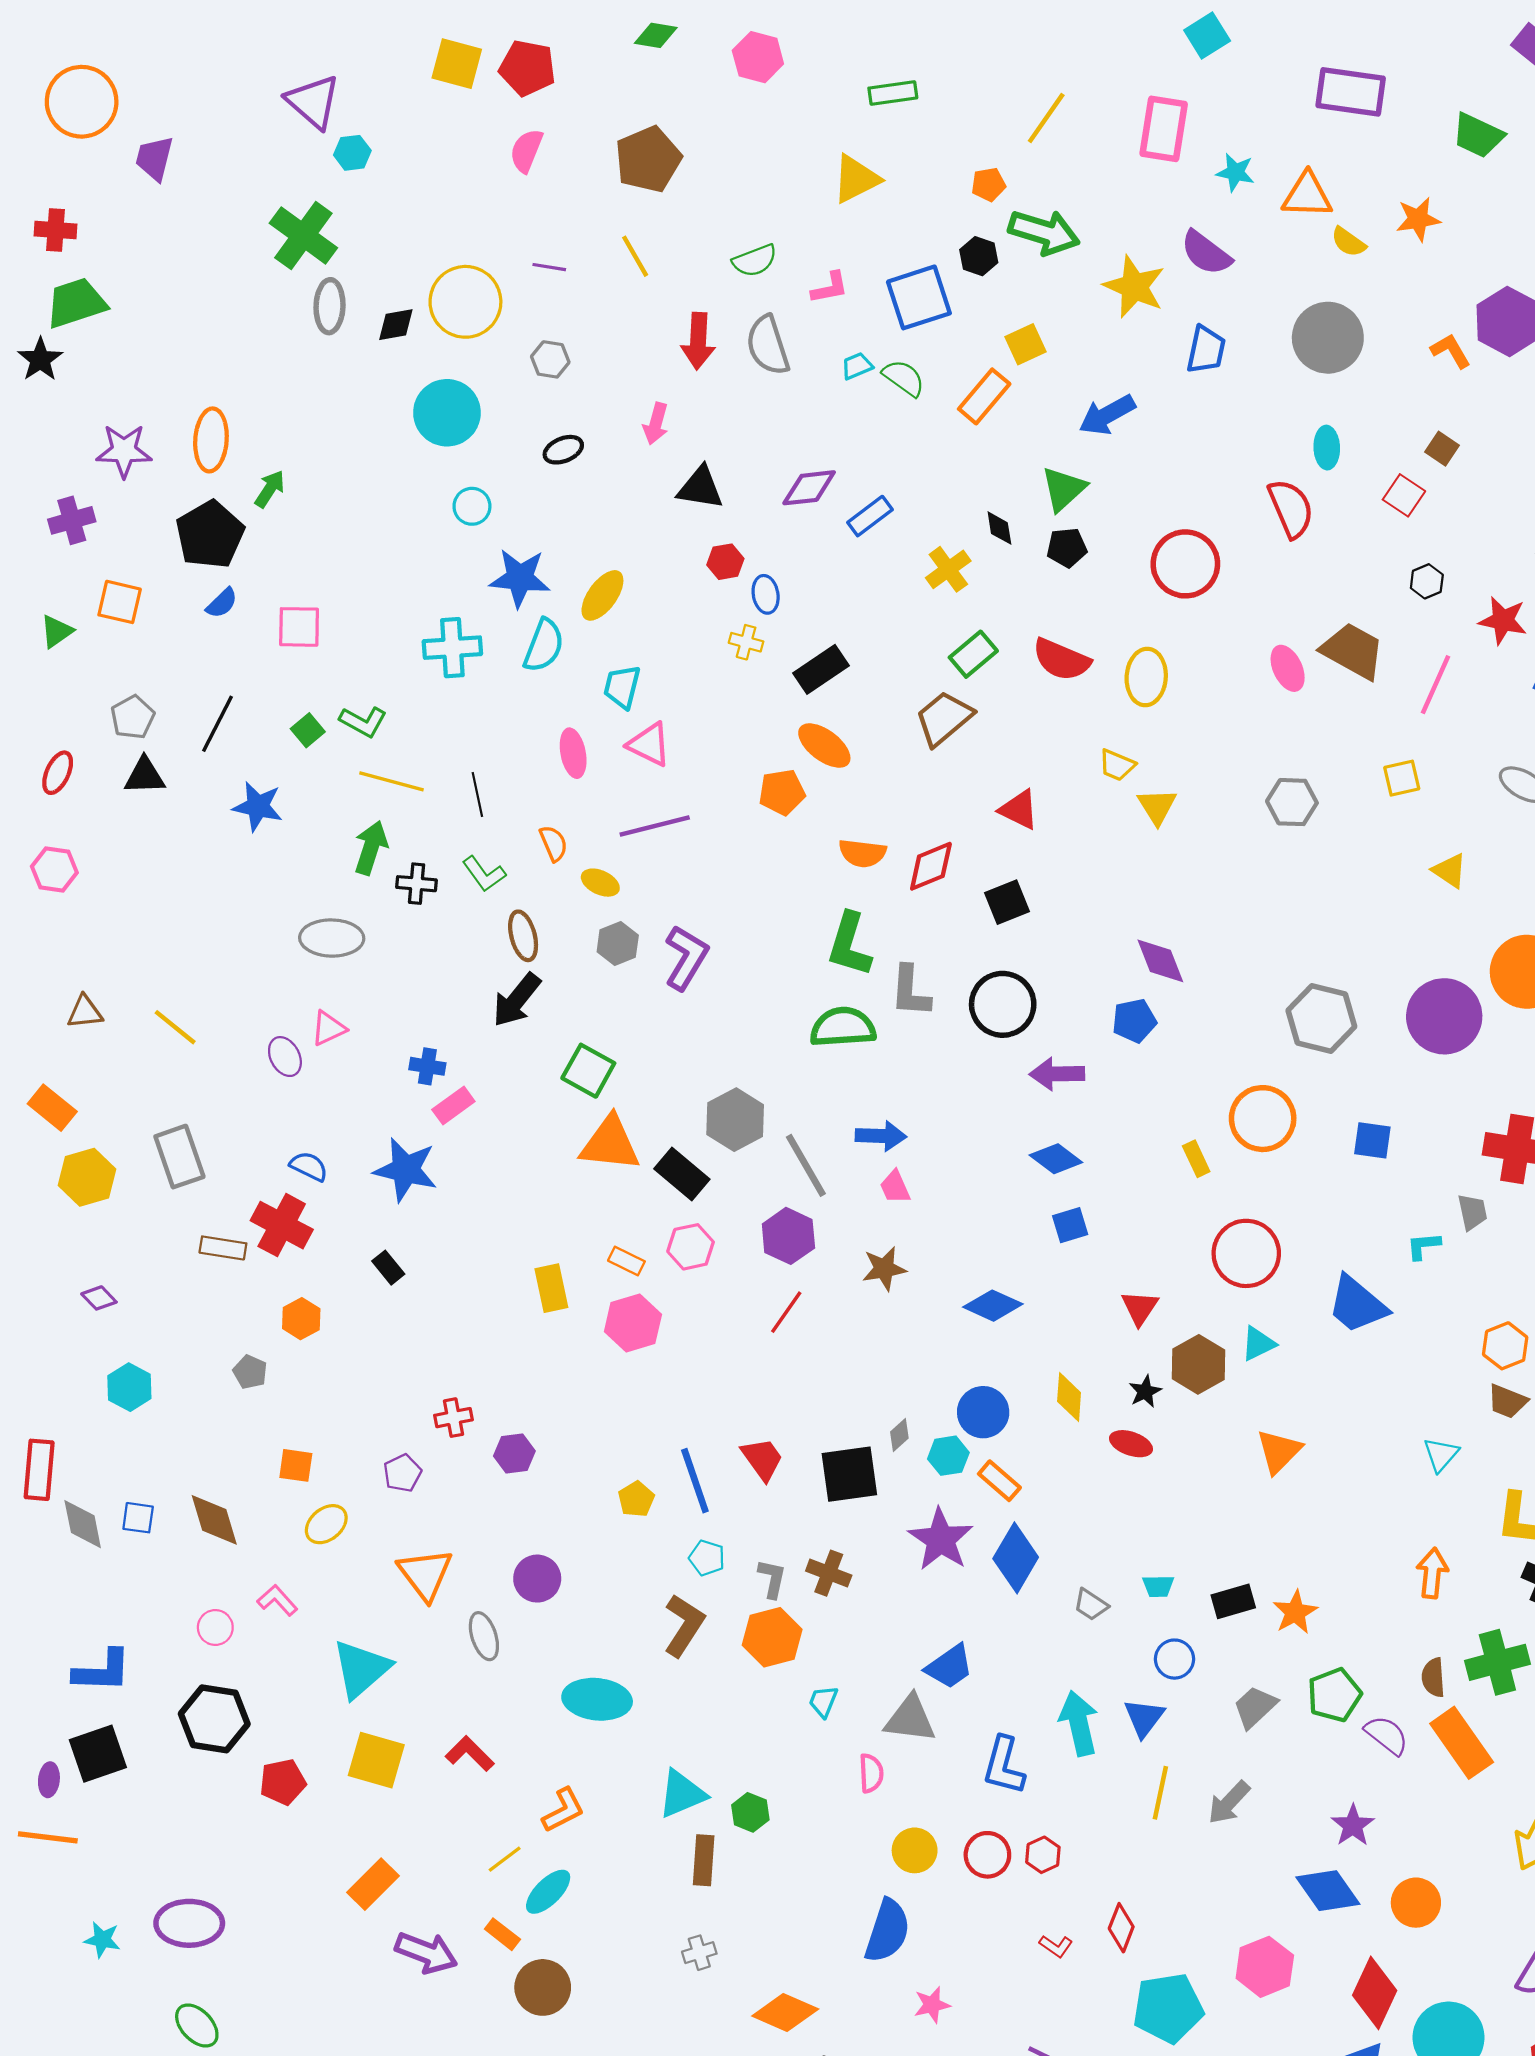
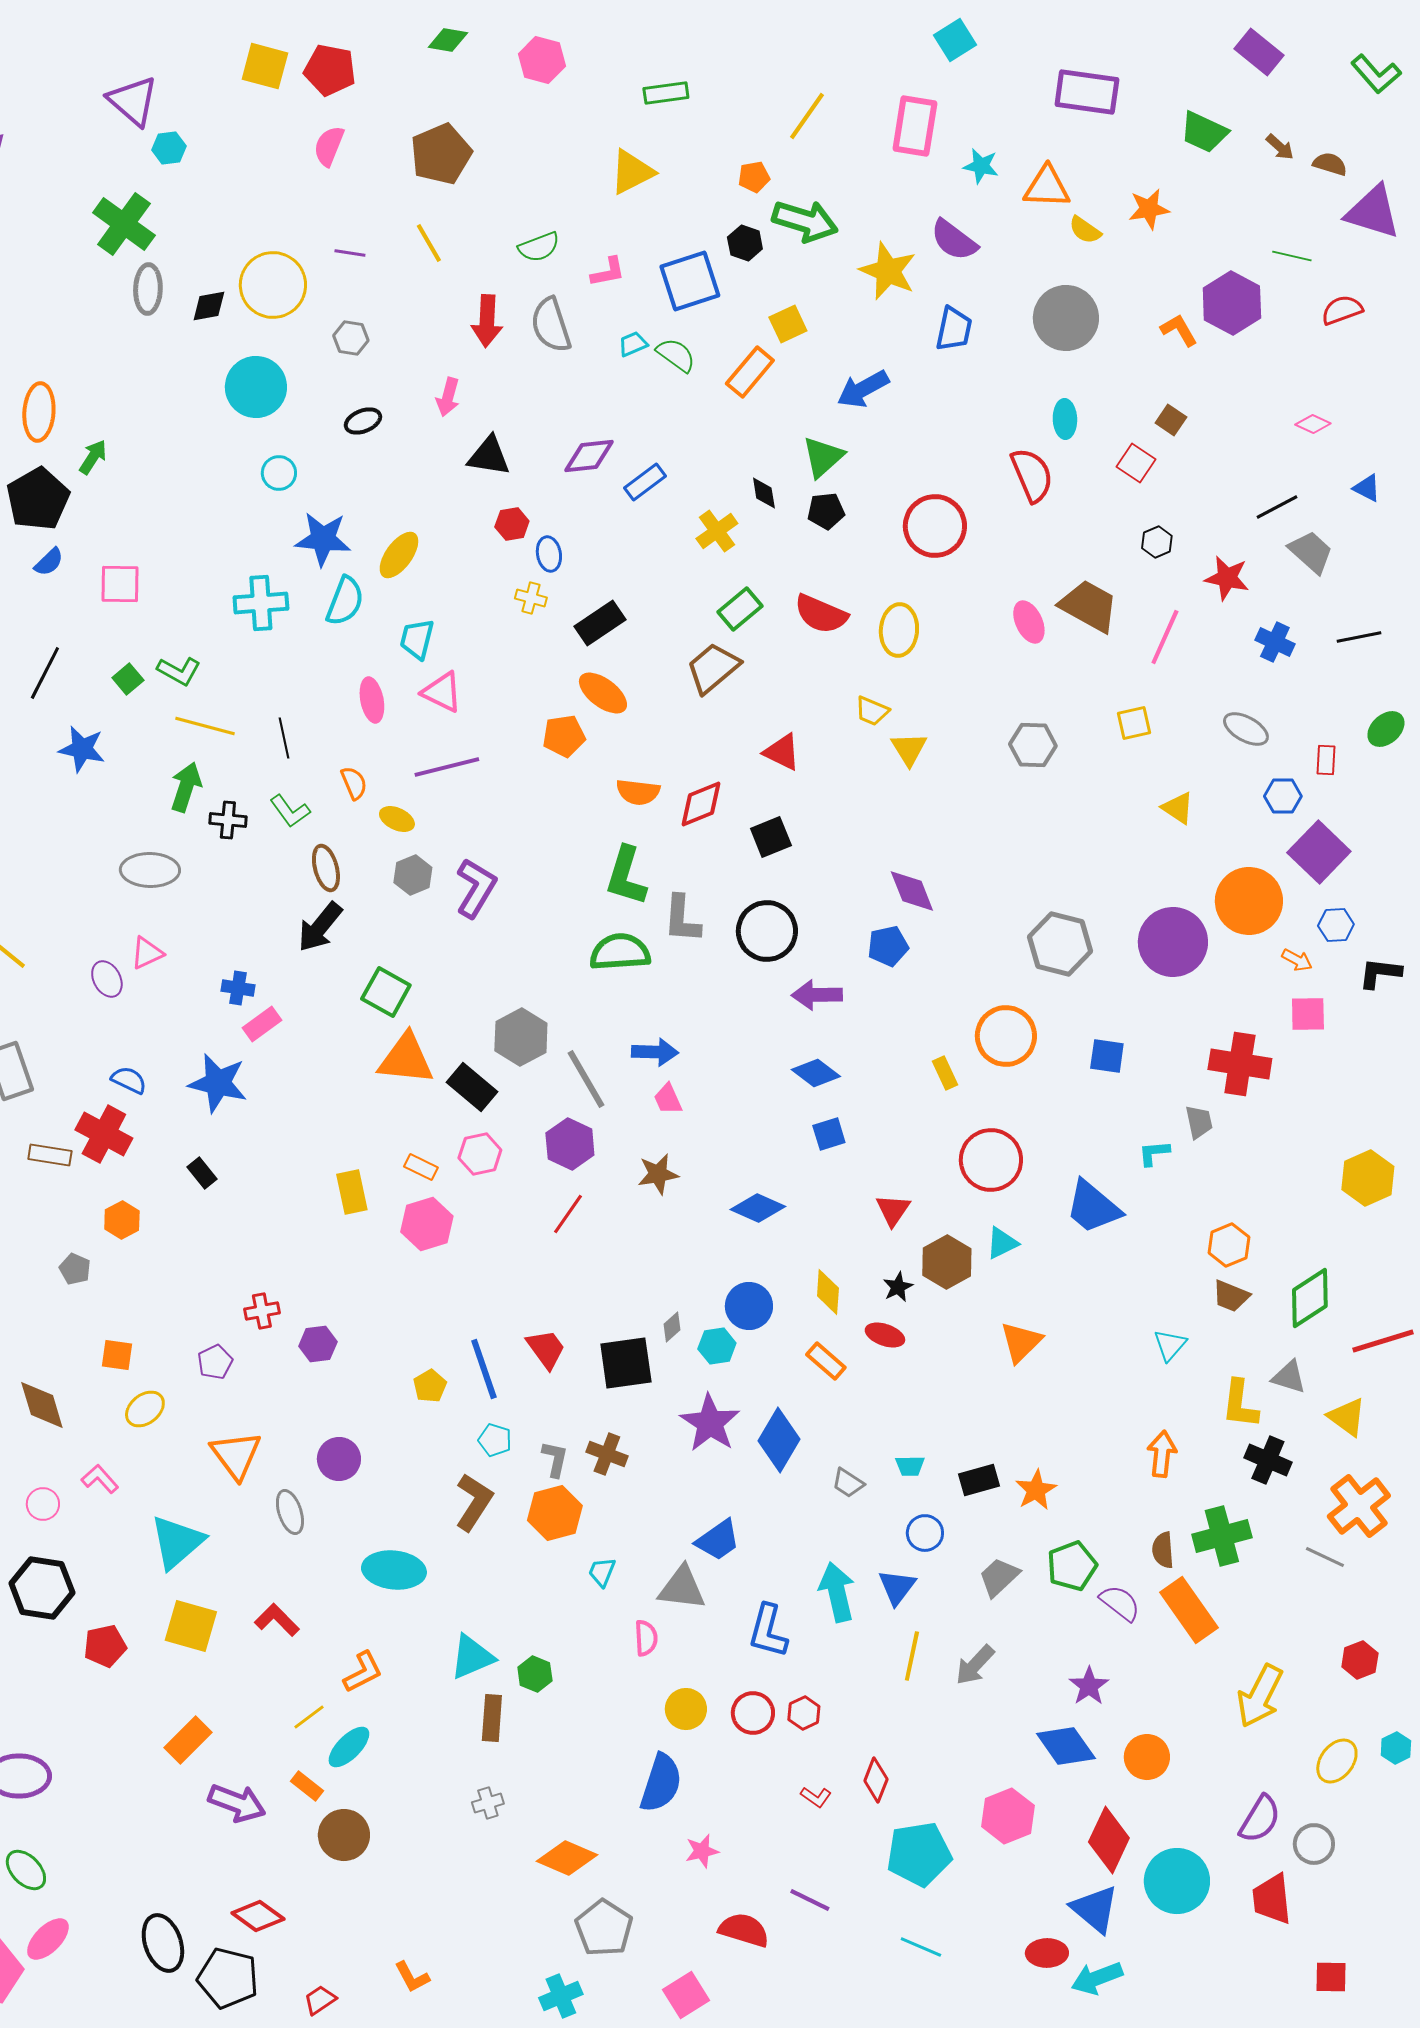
orange rectangle: (999, 1481) -> (826, 1361), moved

